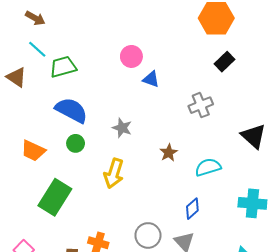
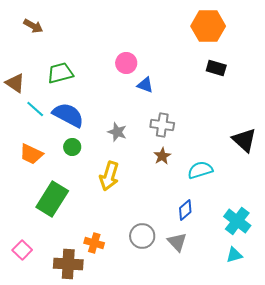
cyan line: (37, 49) -> (35, 109), moved
black rectangle: (225, 62) -> (216, 68), turned 60
gray cross: (201, 105) -> (162, 125), moved, turned 30
cyan cross: (252, 203) -> (237, 221), moved, turned 32

